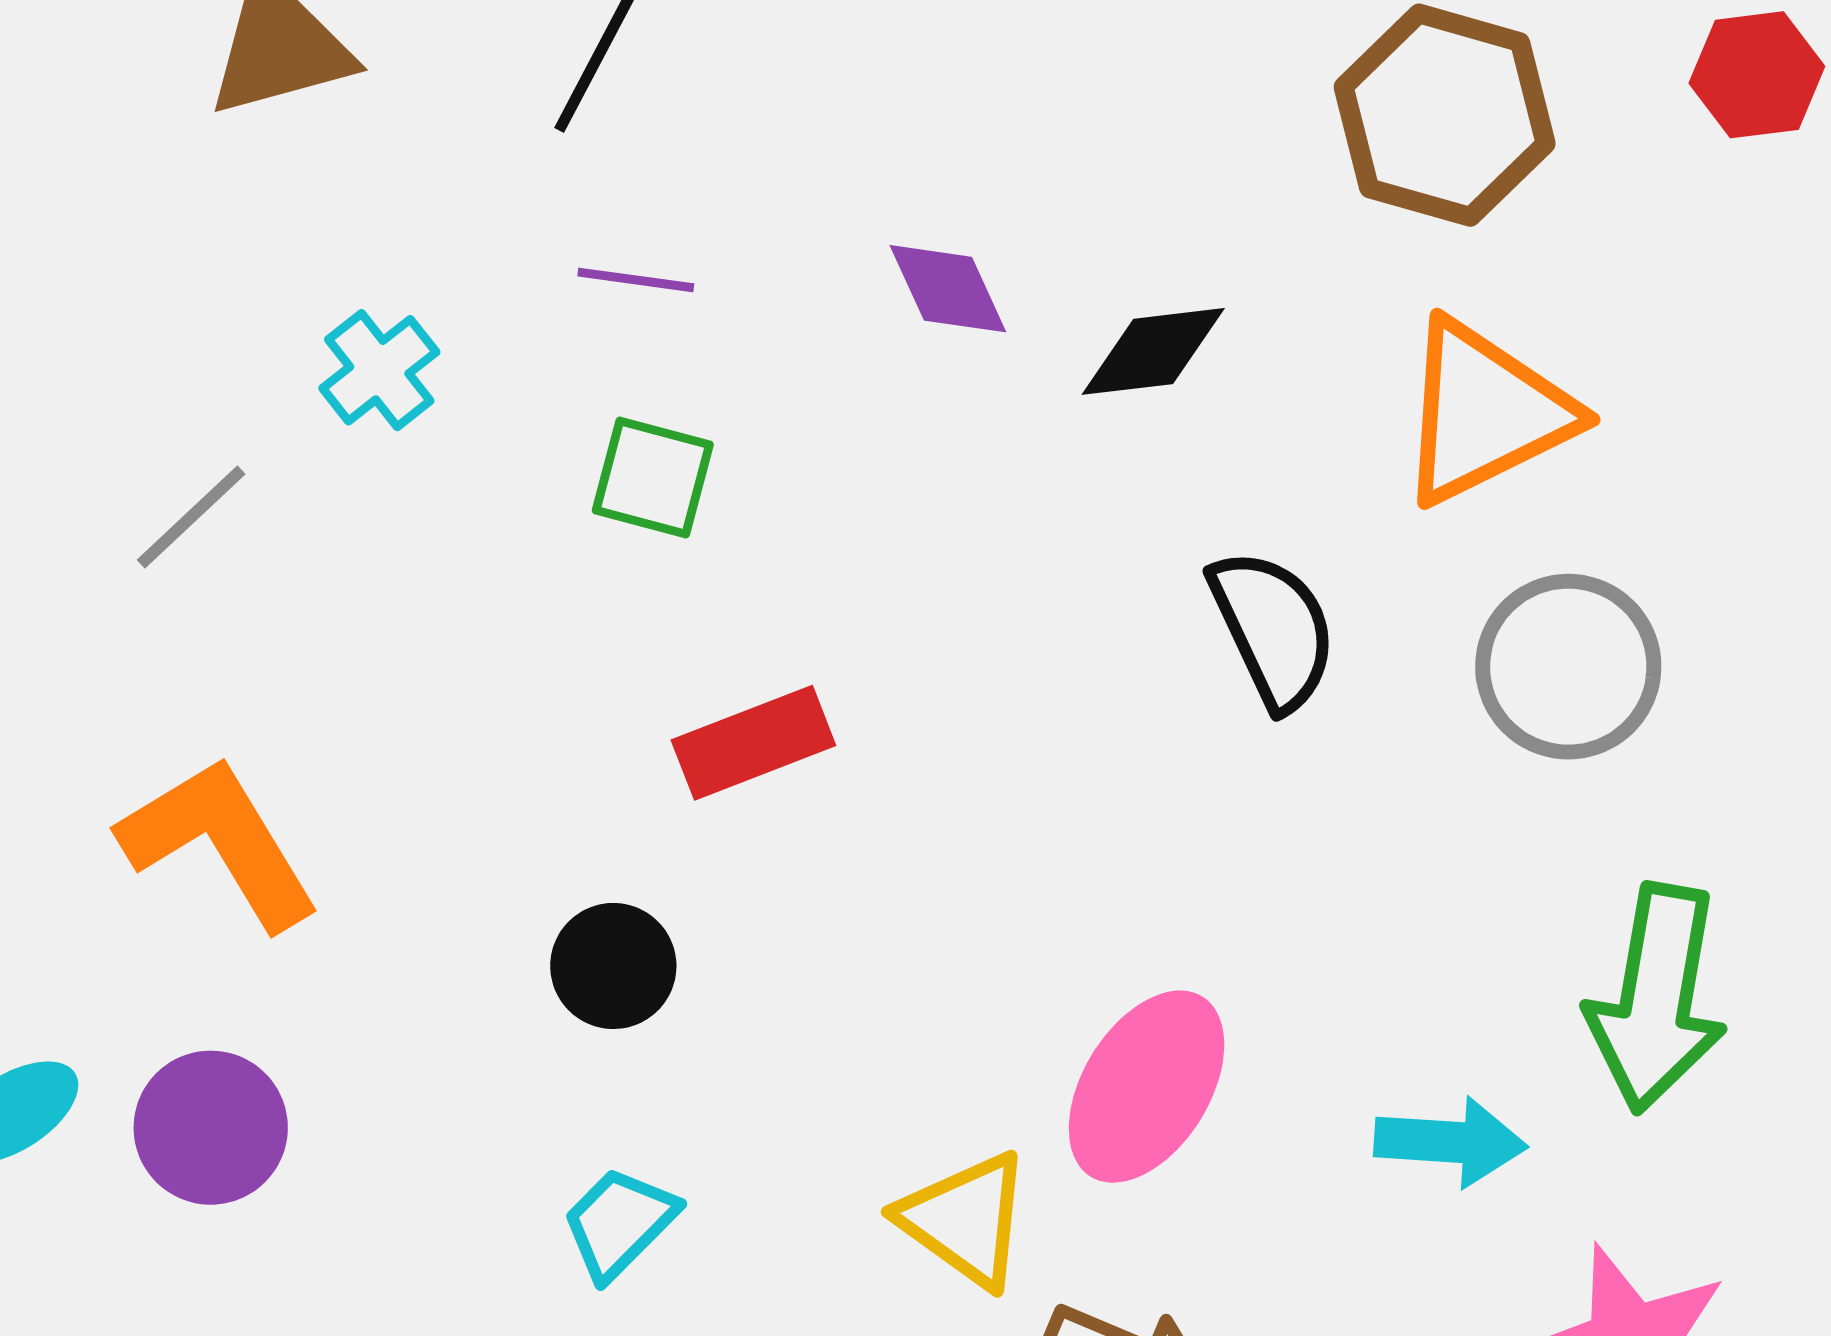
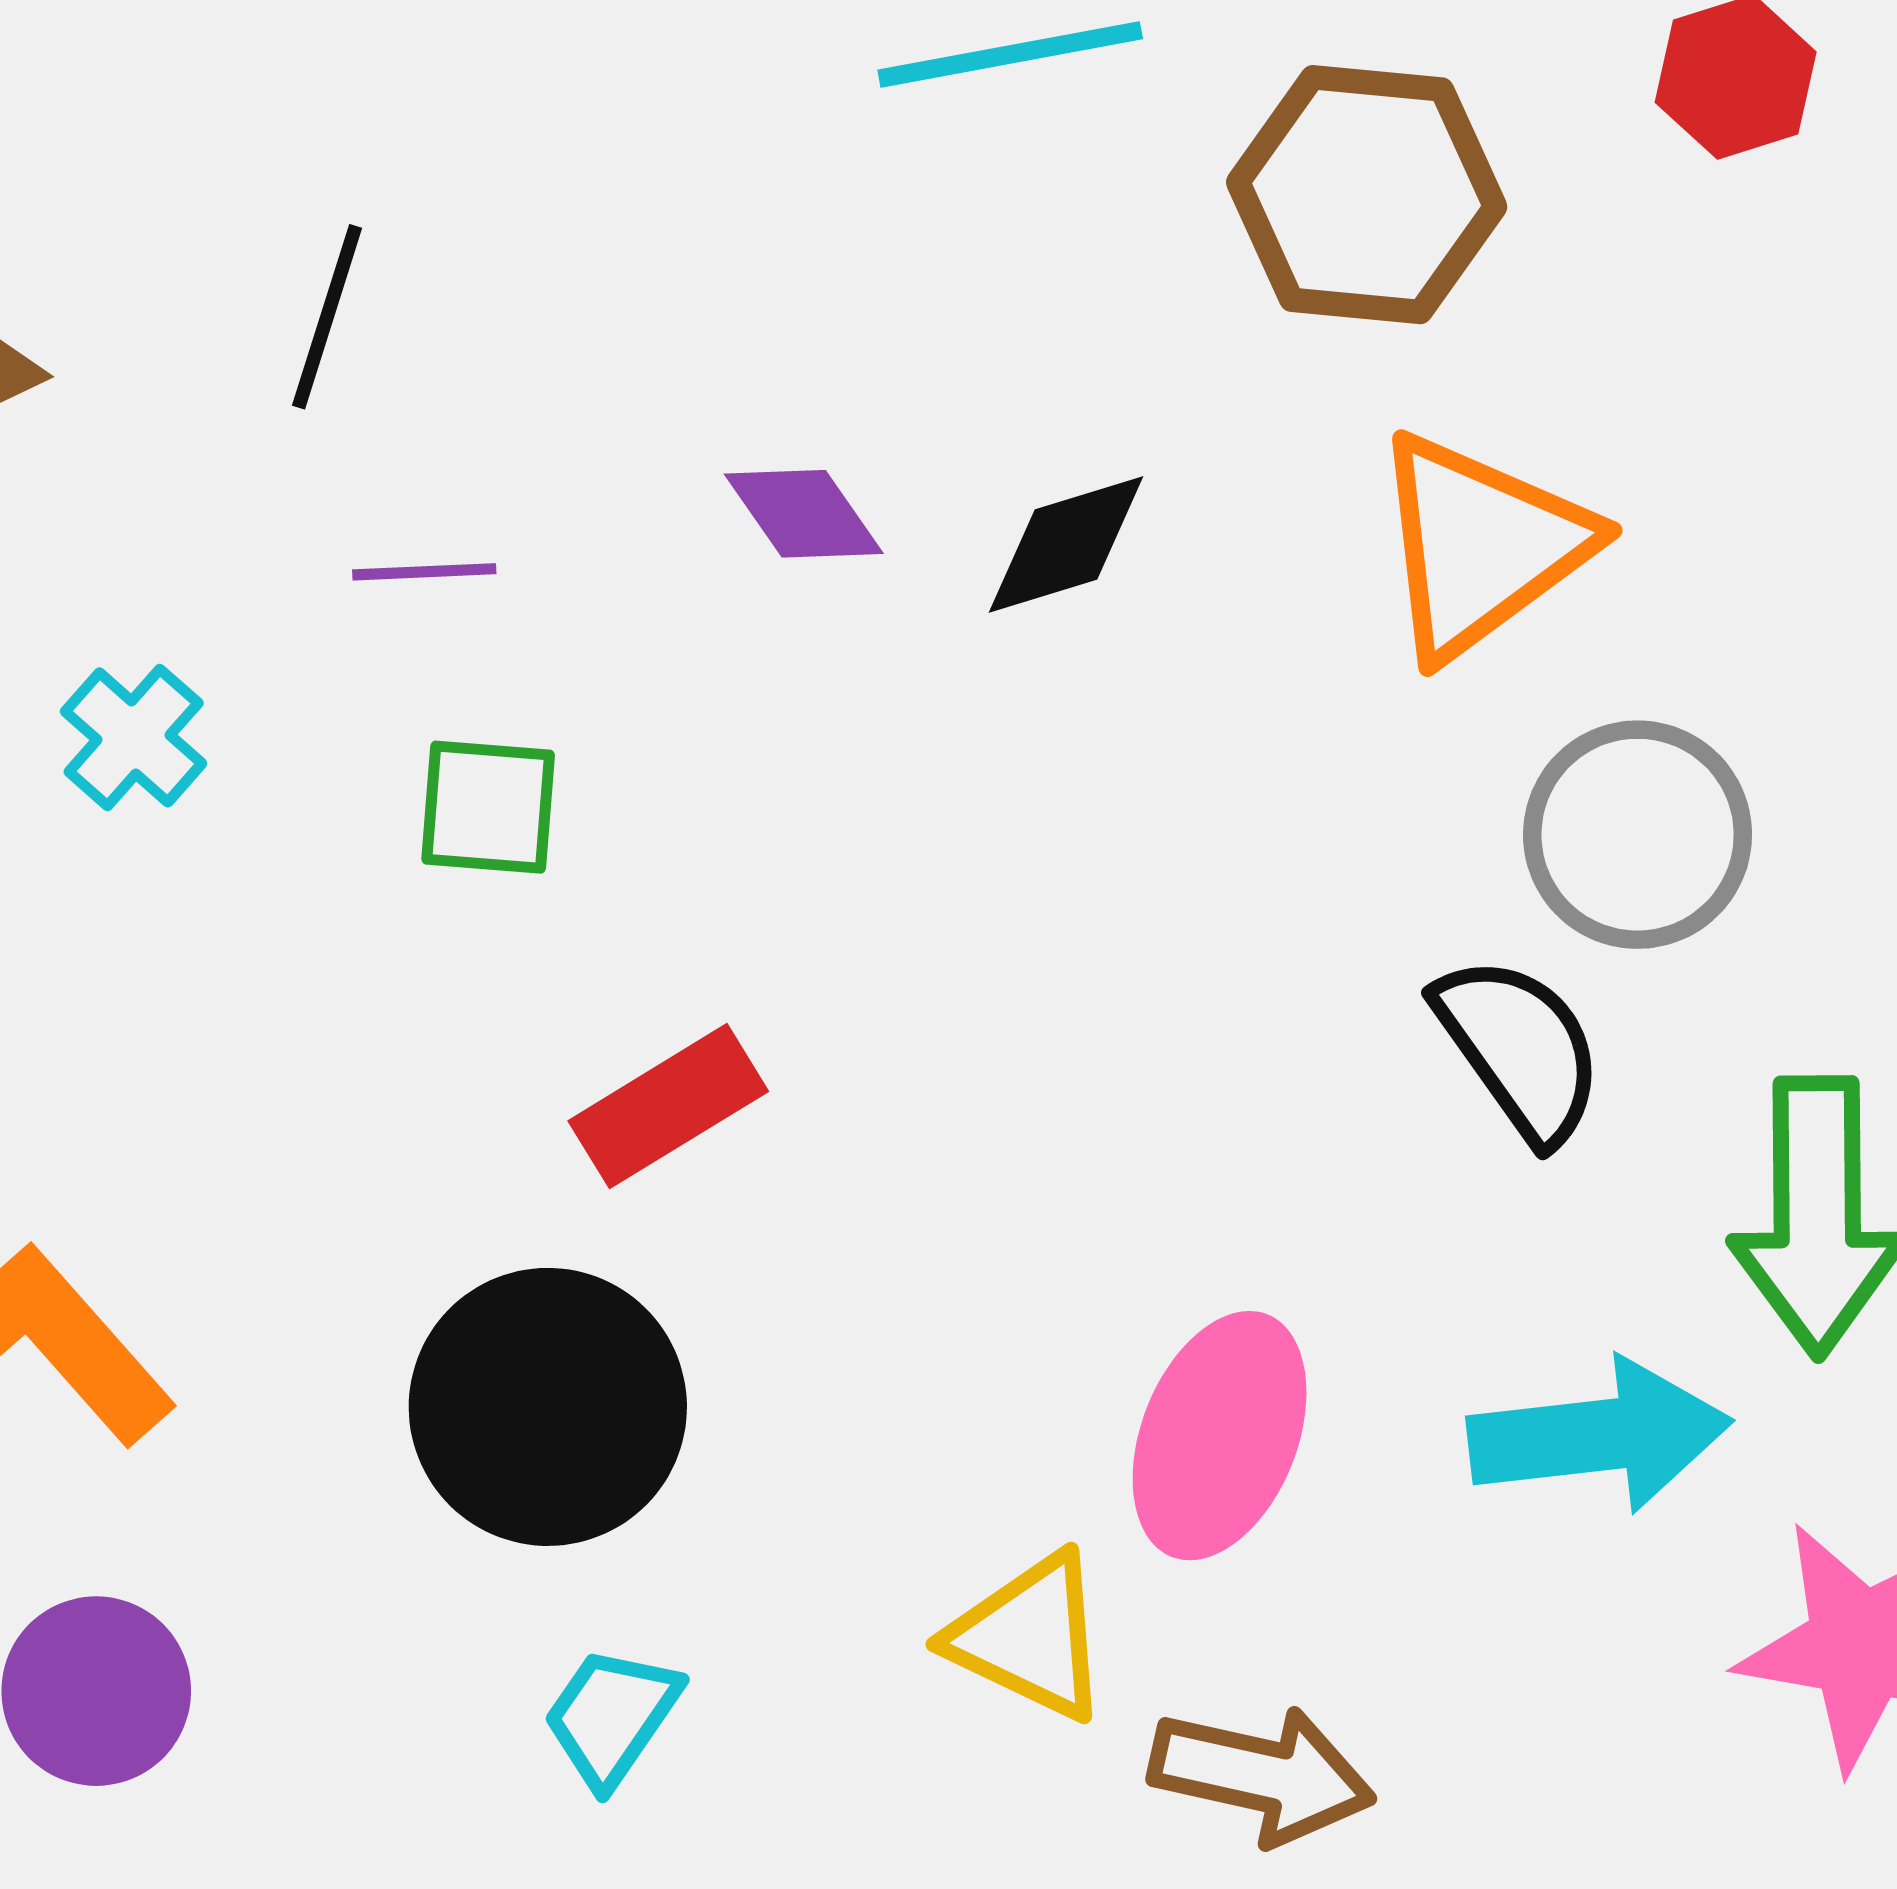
black semicircle: (1273, 629) -> (1520, 1049), moved
black circle: (613, 966) -> (548, 1407), size x1.8
cyan arrow: (1451, 1142) -> (1600, 1436), size x1.4

